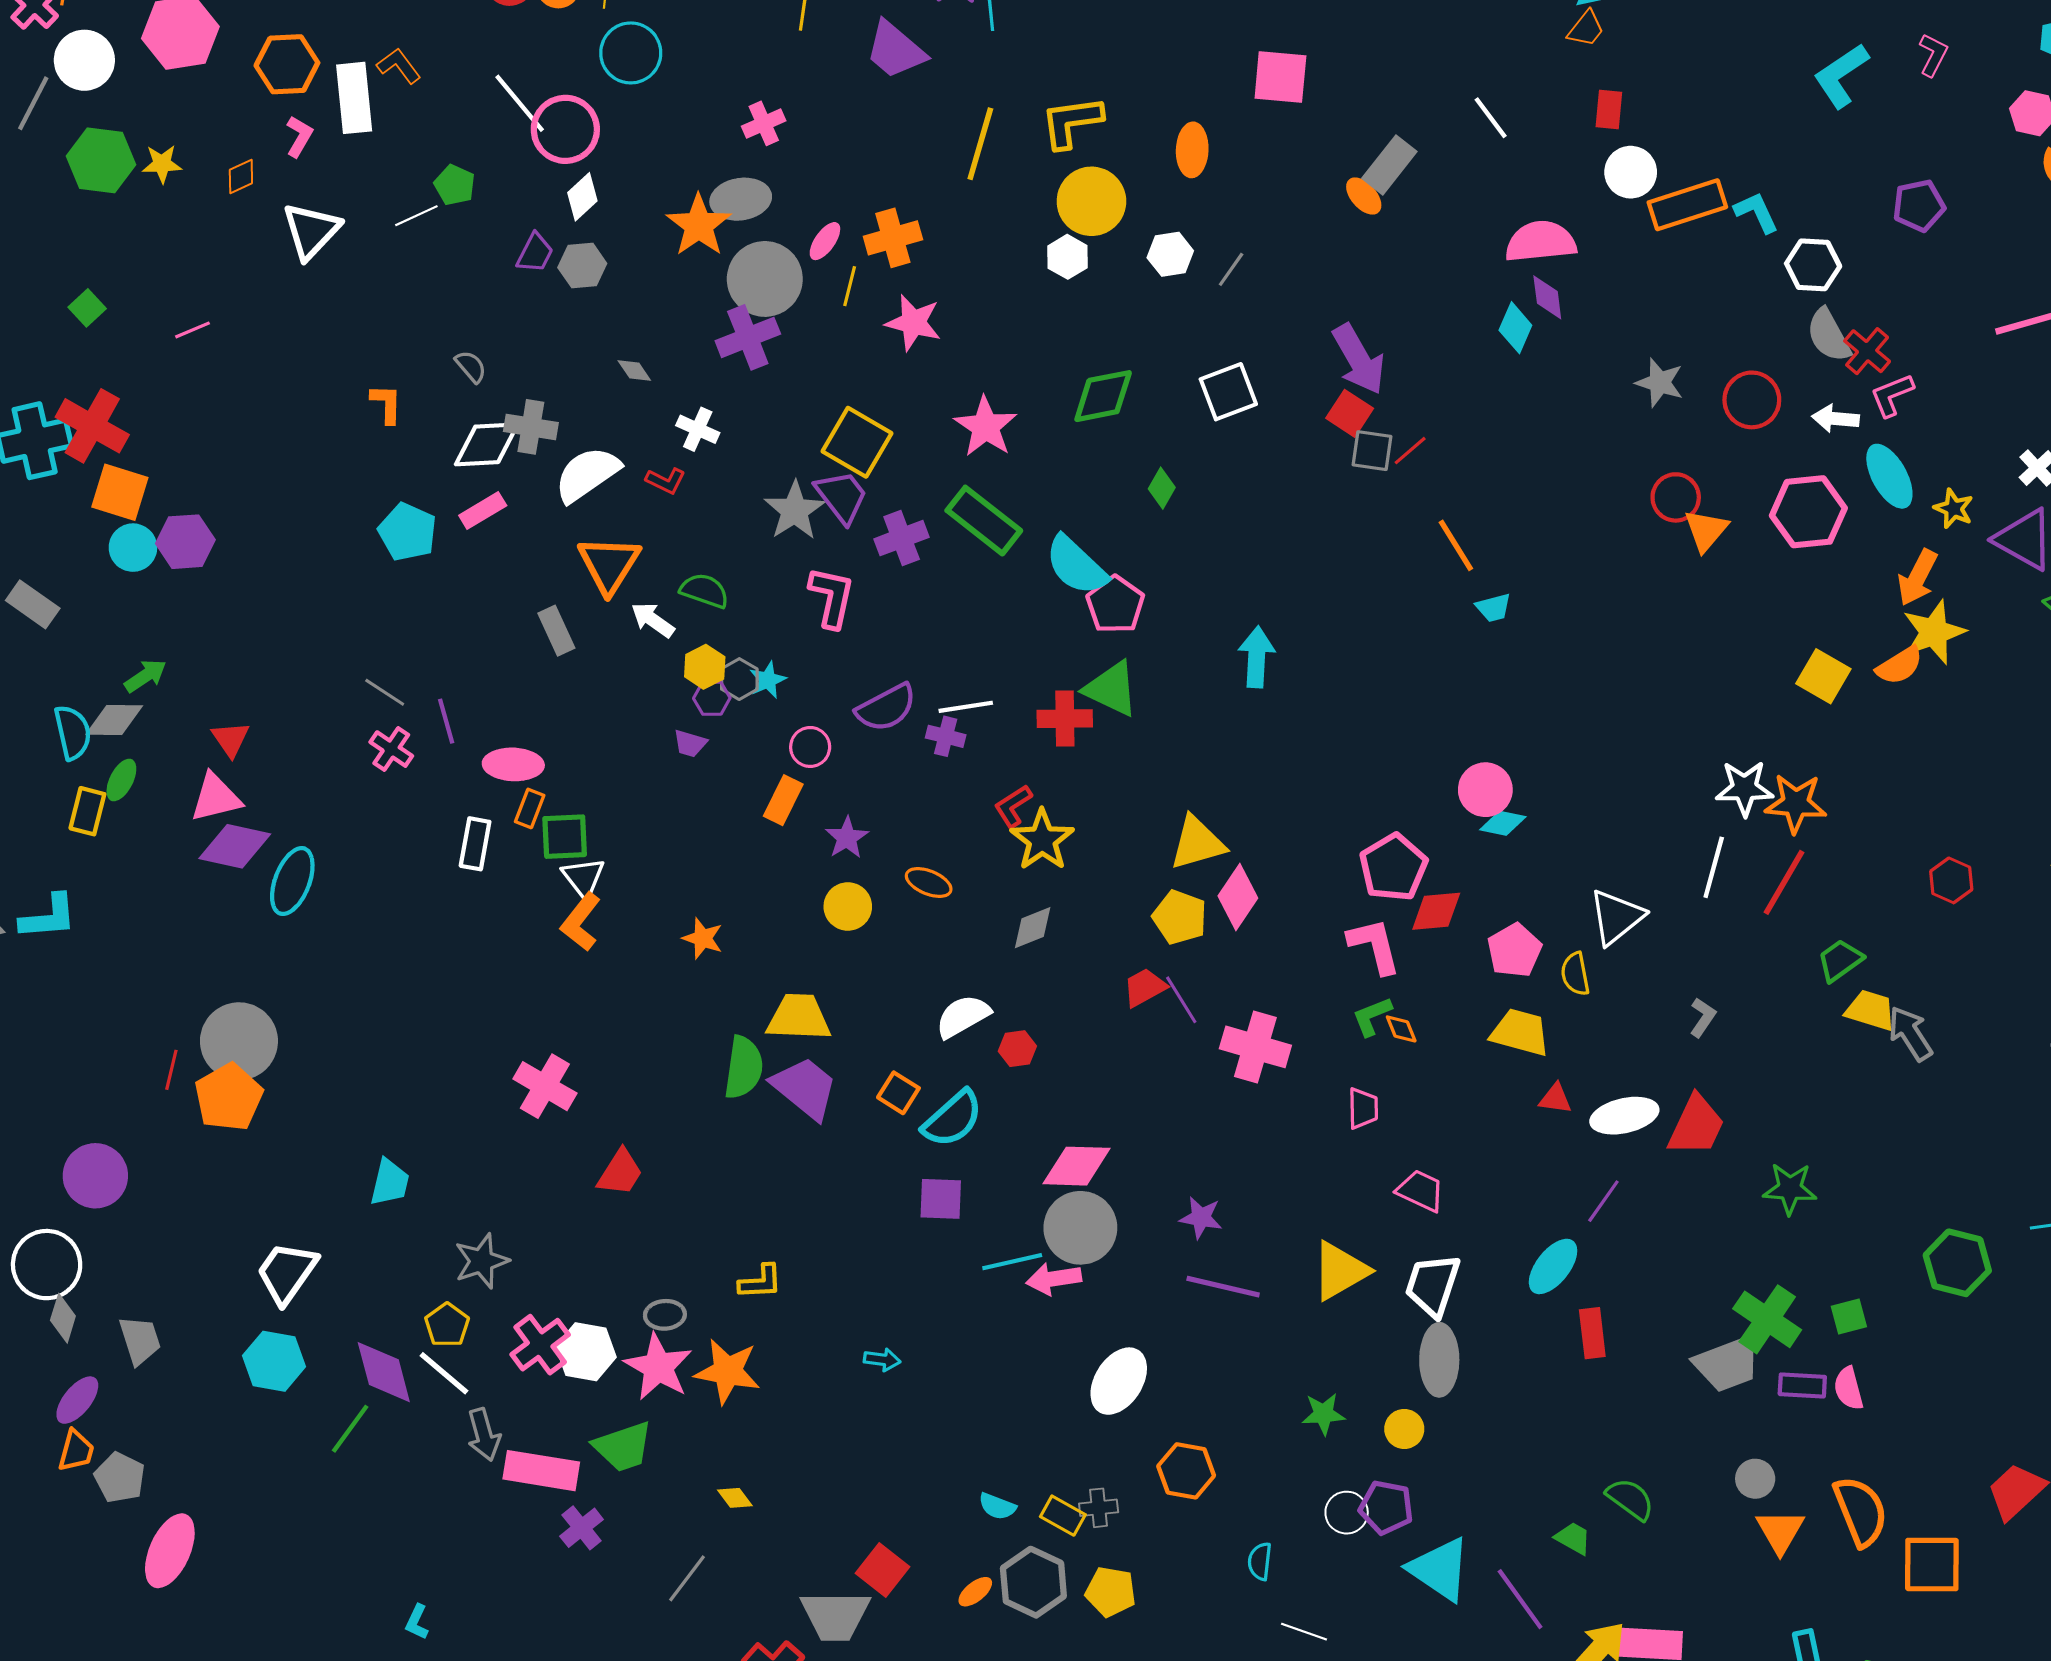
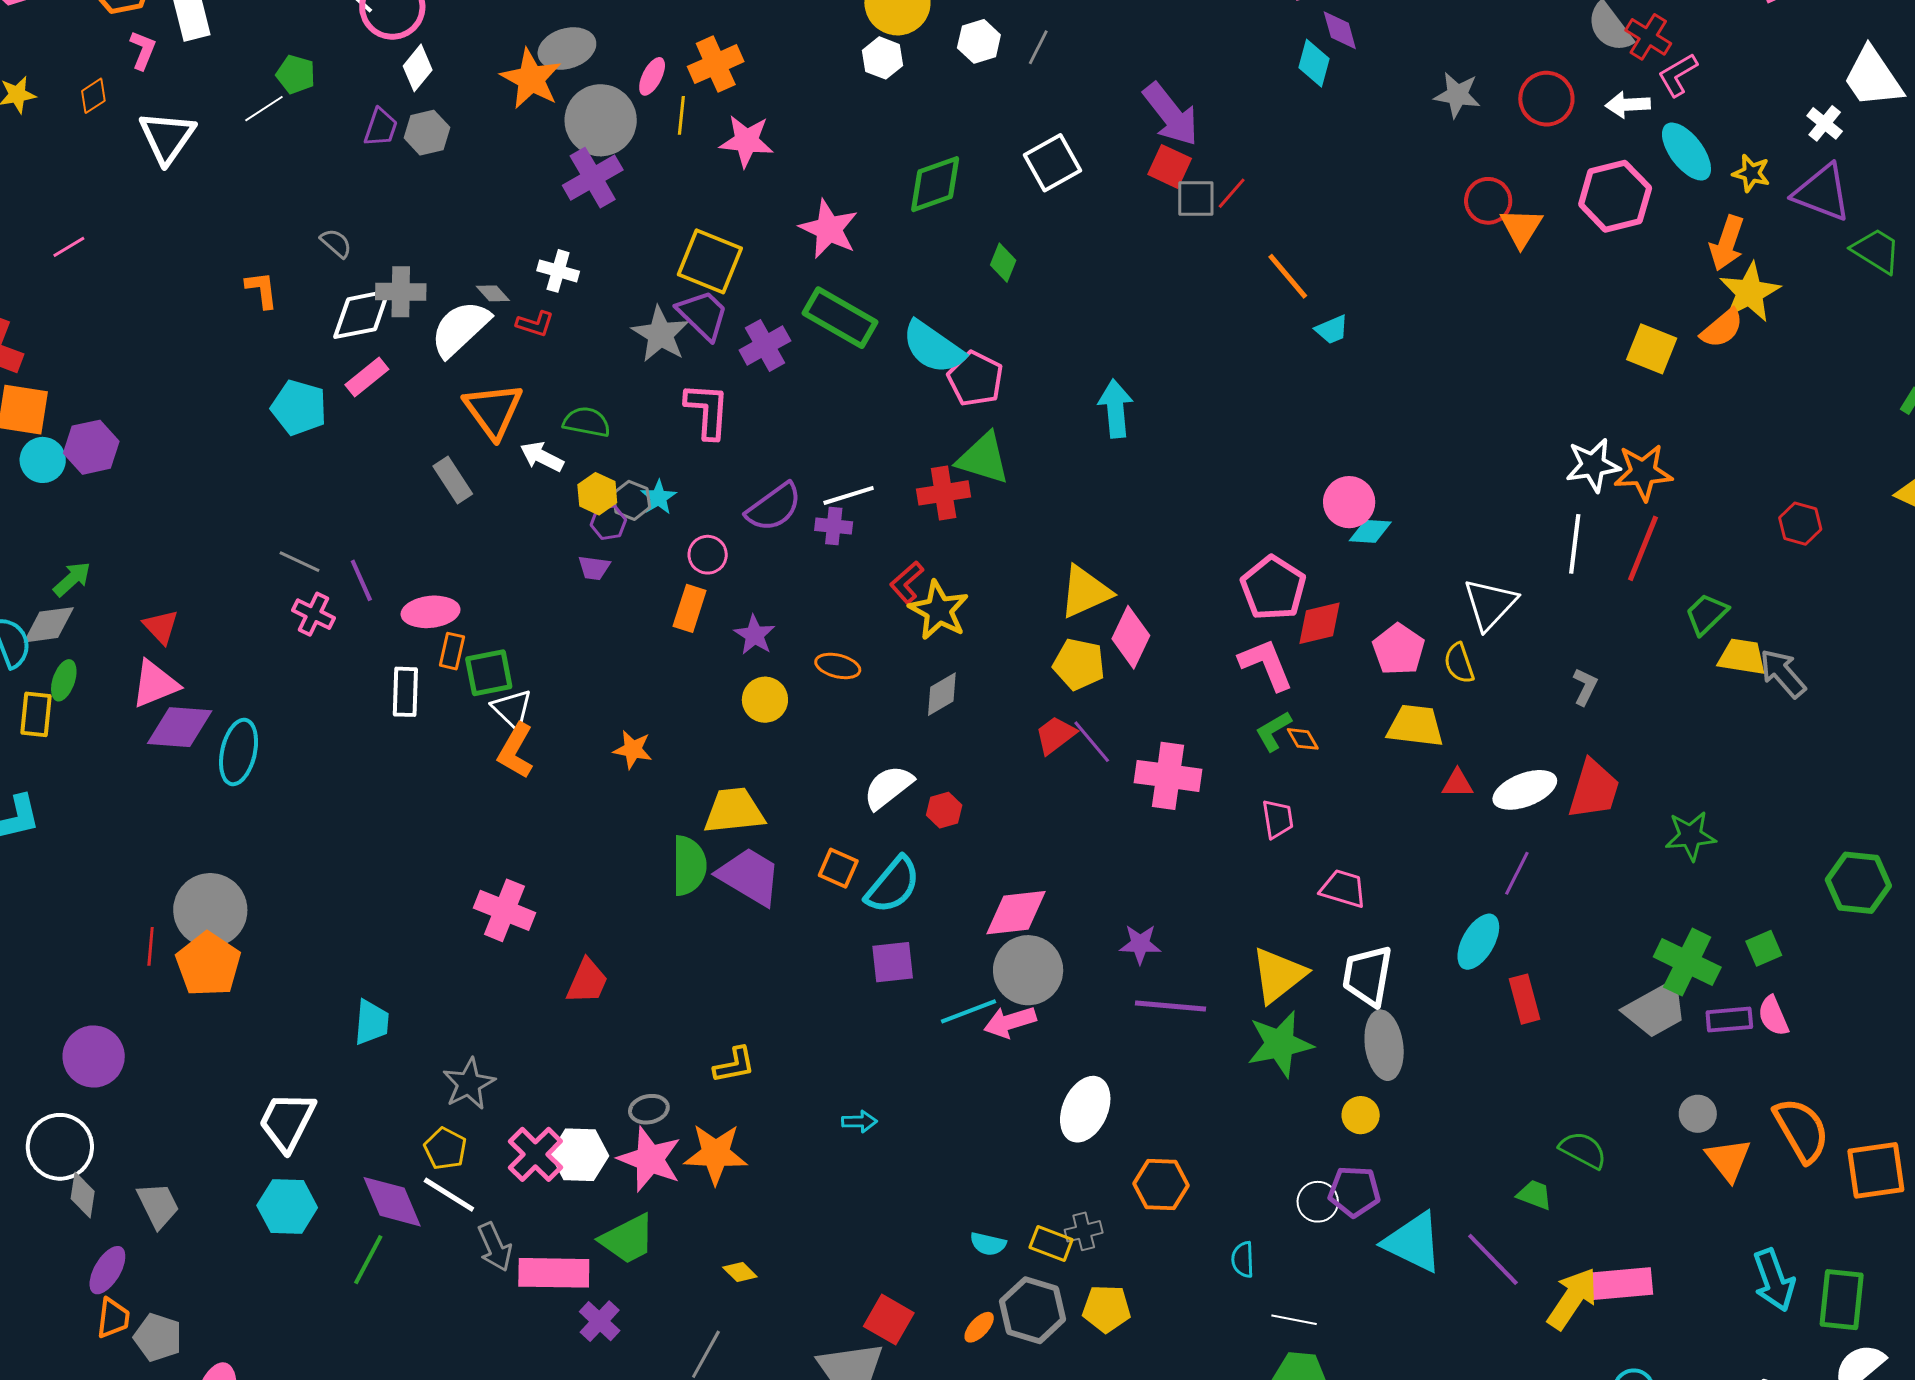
gray diamond: (634, 371) -> (493, 293), moved
green star: (1323, 1414) -> (1280, 1044), moved, size x1.6

